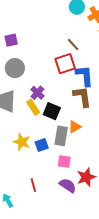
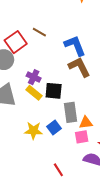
brown line: (73, 45) -> (39, 32), moved
red square: (65, 64) -> (16, 42), moved
orange triangle: (75, 127) -> (86, 123), moved, turned 40

